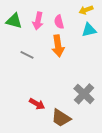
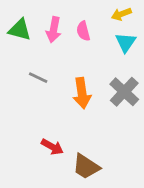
cyan triangle: (89, 30) -> (126, 42), turned -42
orange arrow: (58, 46) -> (82, 93), moved
gray cross: (84, 94) -> (124, 92), moved

